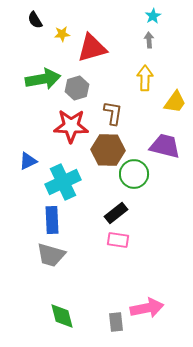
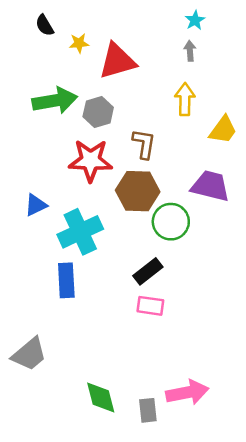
gray trapezoid: (51, 255) -> (29, 354), moved, turned -56
green diamond: (62, 316) -> (101, 398), moved

